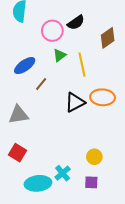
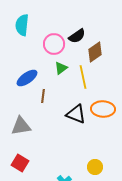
brown diamond: (108, 38) -> (95, 52), moved
brown line: (41, 84) -> (43, 96), turned -32
black triangle: (75, 102) -> (76, 114), turned 50

